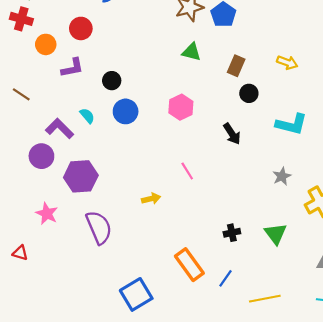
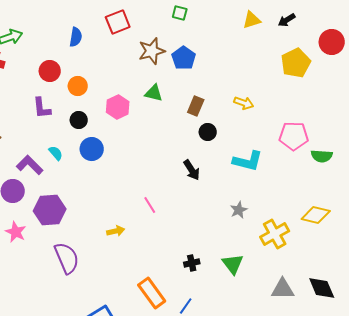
orange circle: (46, 44) -> (78, 86), moved
purple L-shape: (72, 68) -> (42, 108), turned 95
pink hexagon: (181, 107) -> (118, 107), moved
pink star: (47, 214) -> (16, 232), moved

